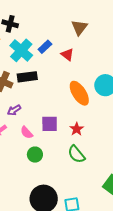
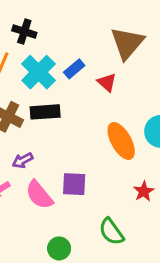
brown triangle: (79, 27) -> (127, 43), size x1.4
red star: (77, 129) -> (144, 191), moved
pink semicircle: (27, 133) -> (39, 195), size x1.5
green circle: (35, 155) -> (59, 248), moved

